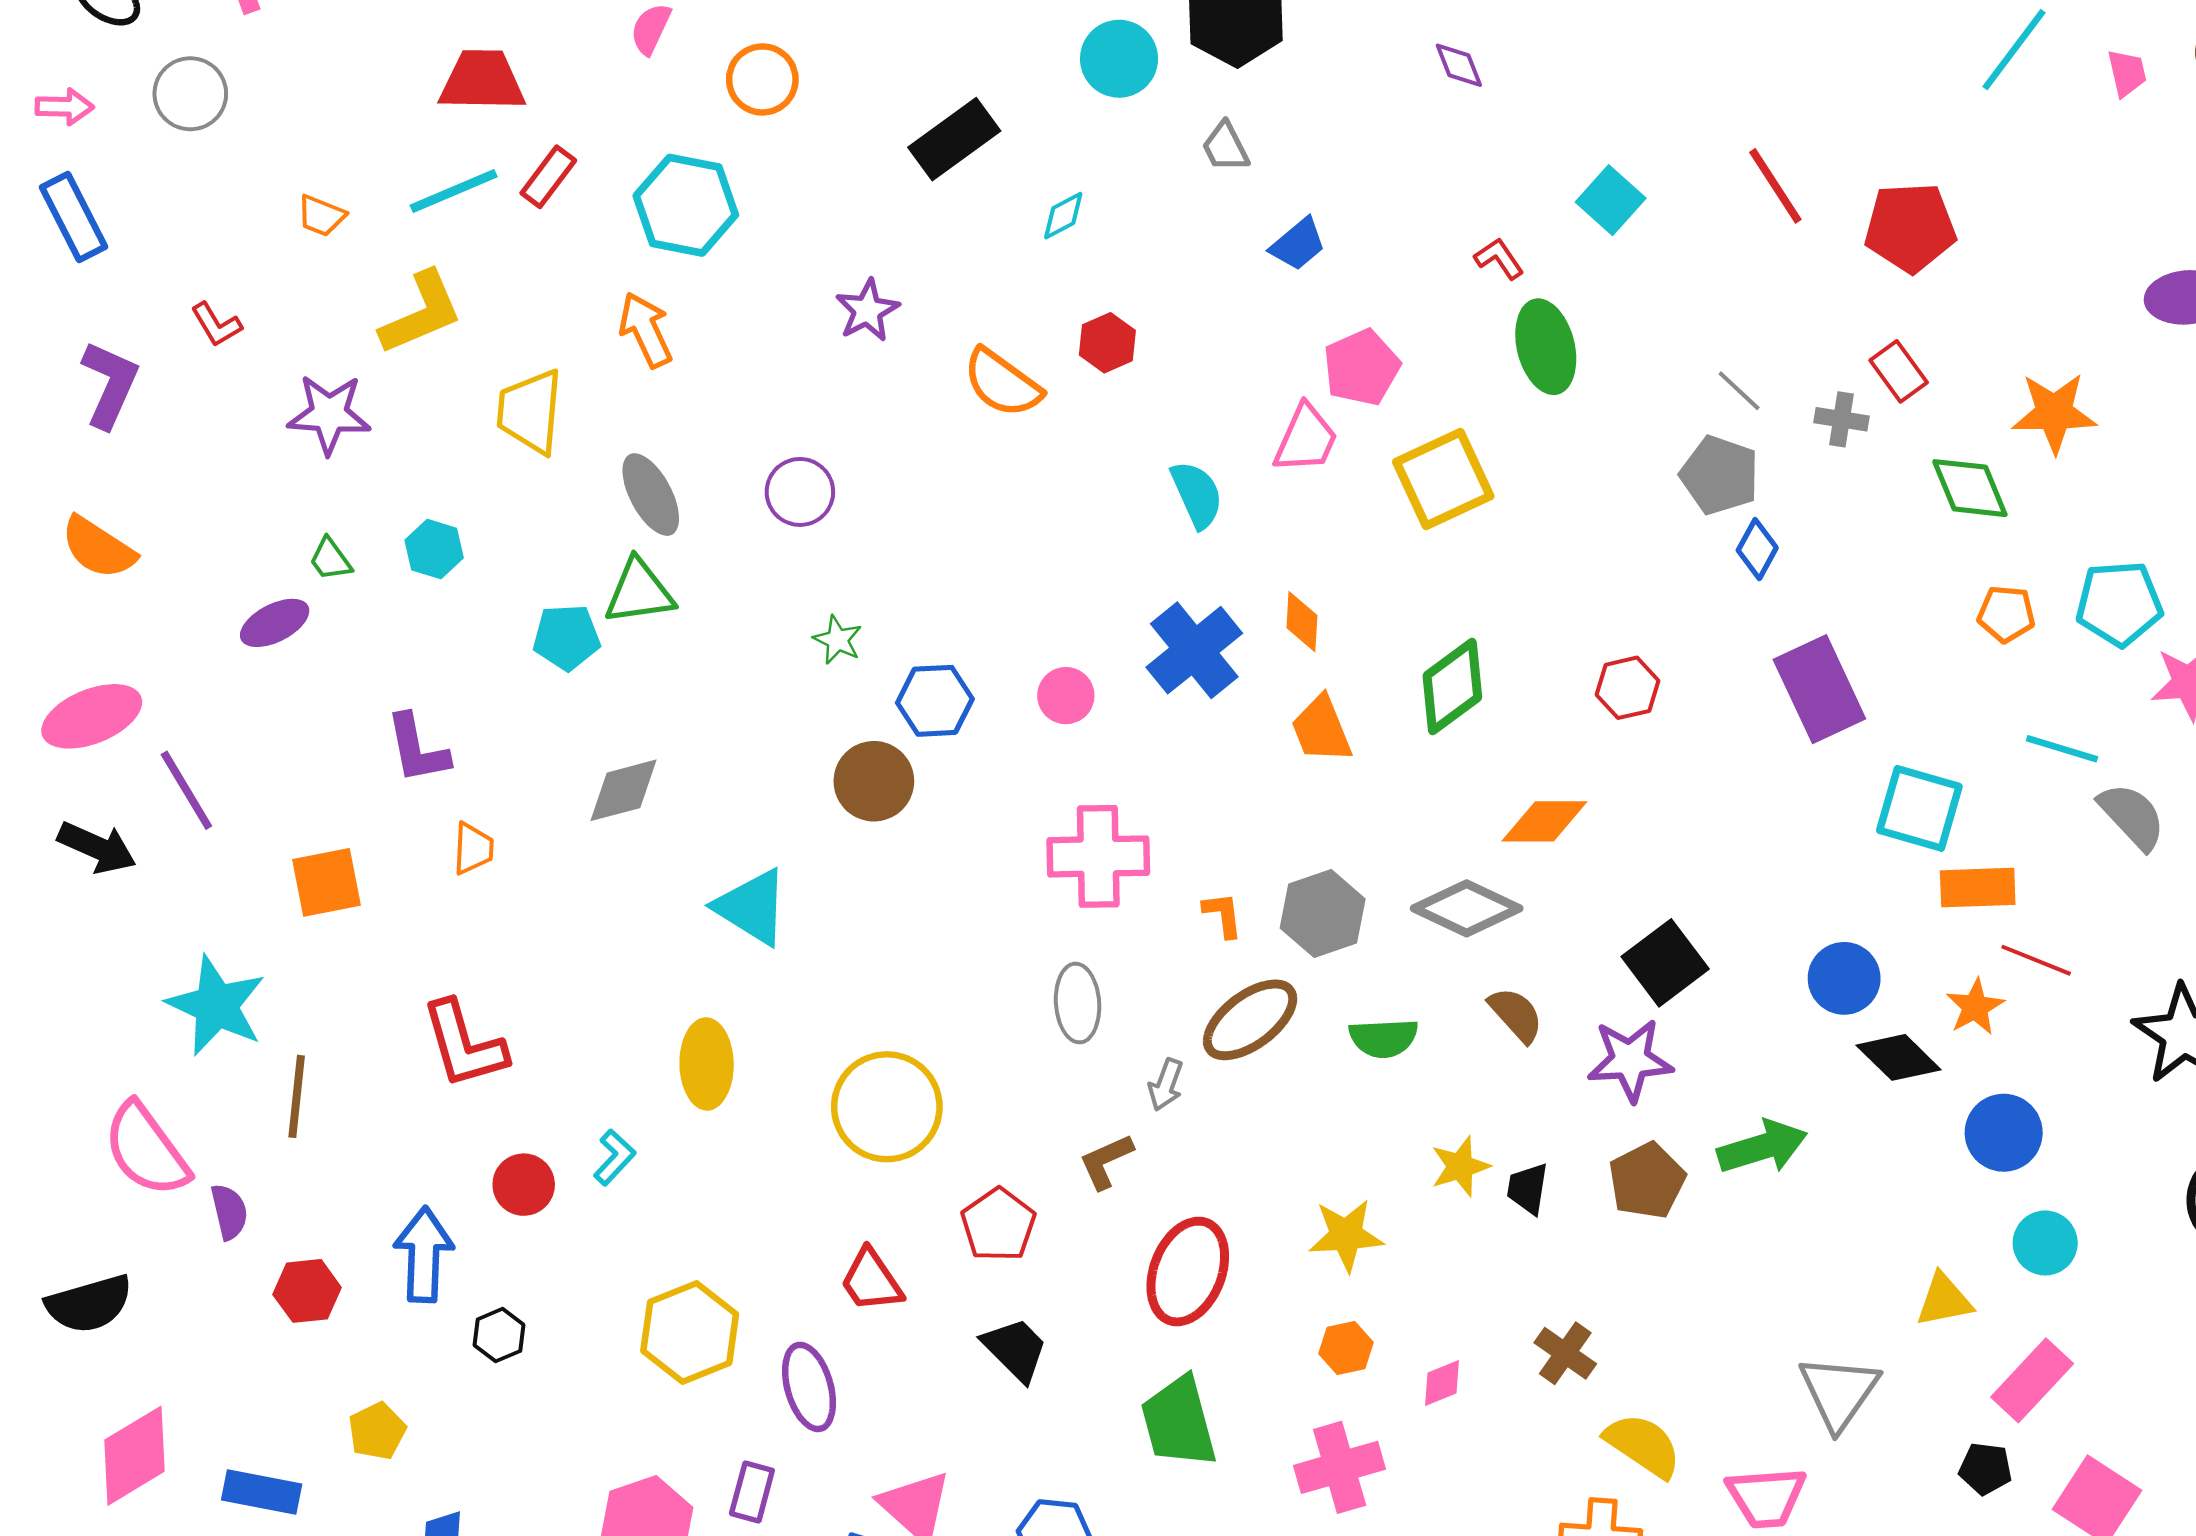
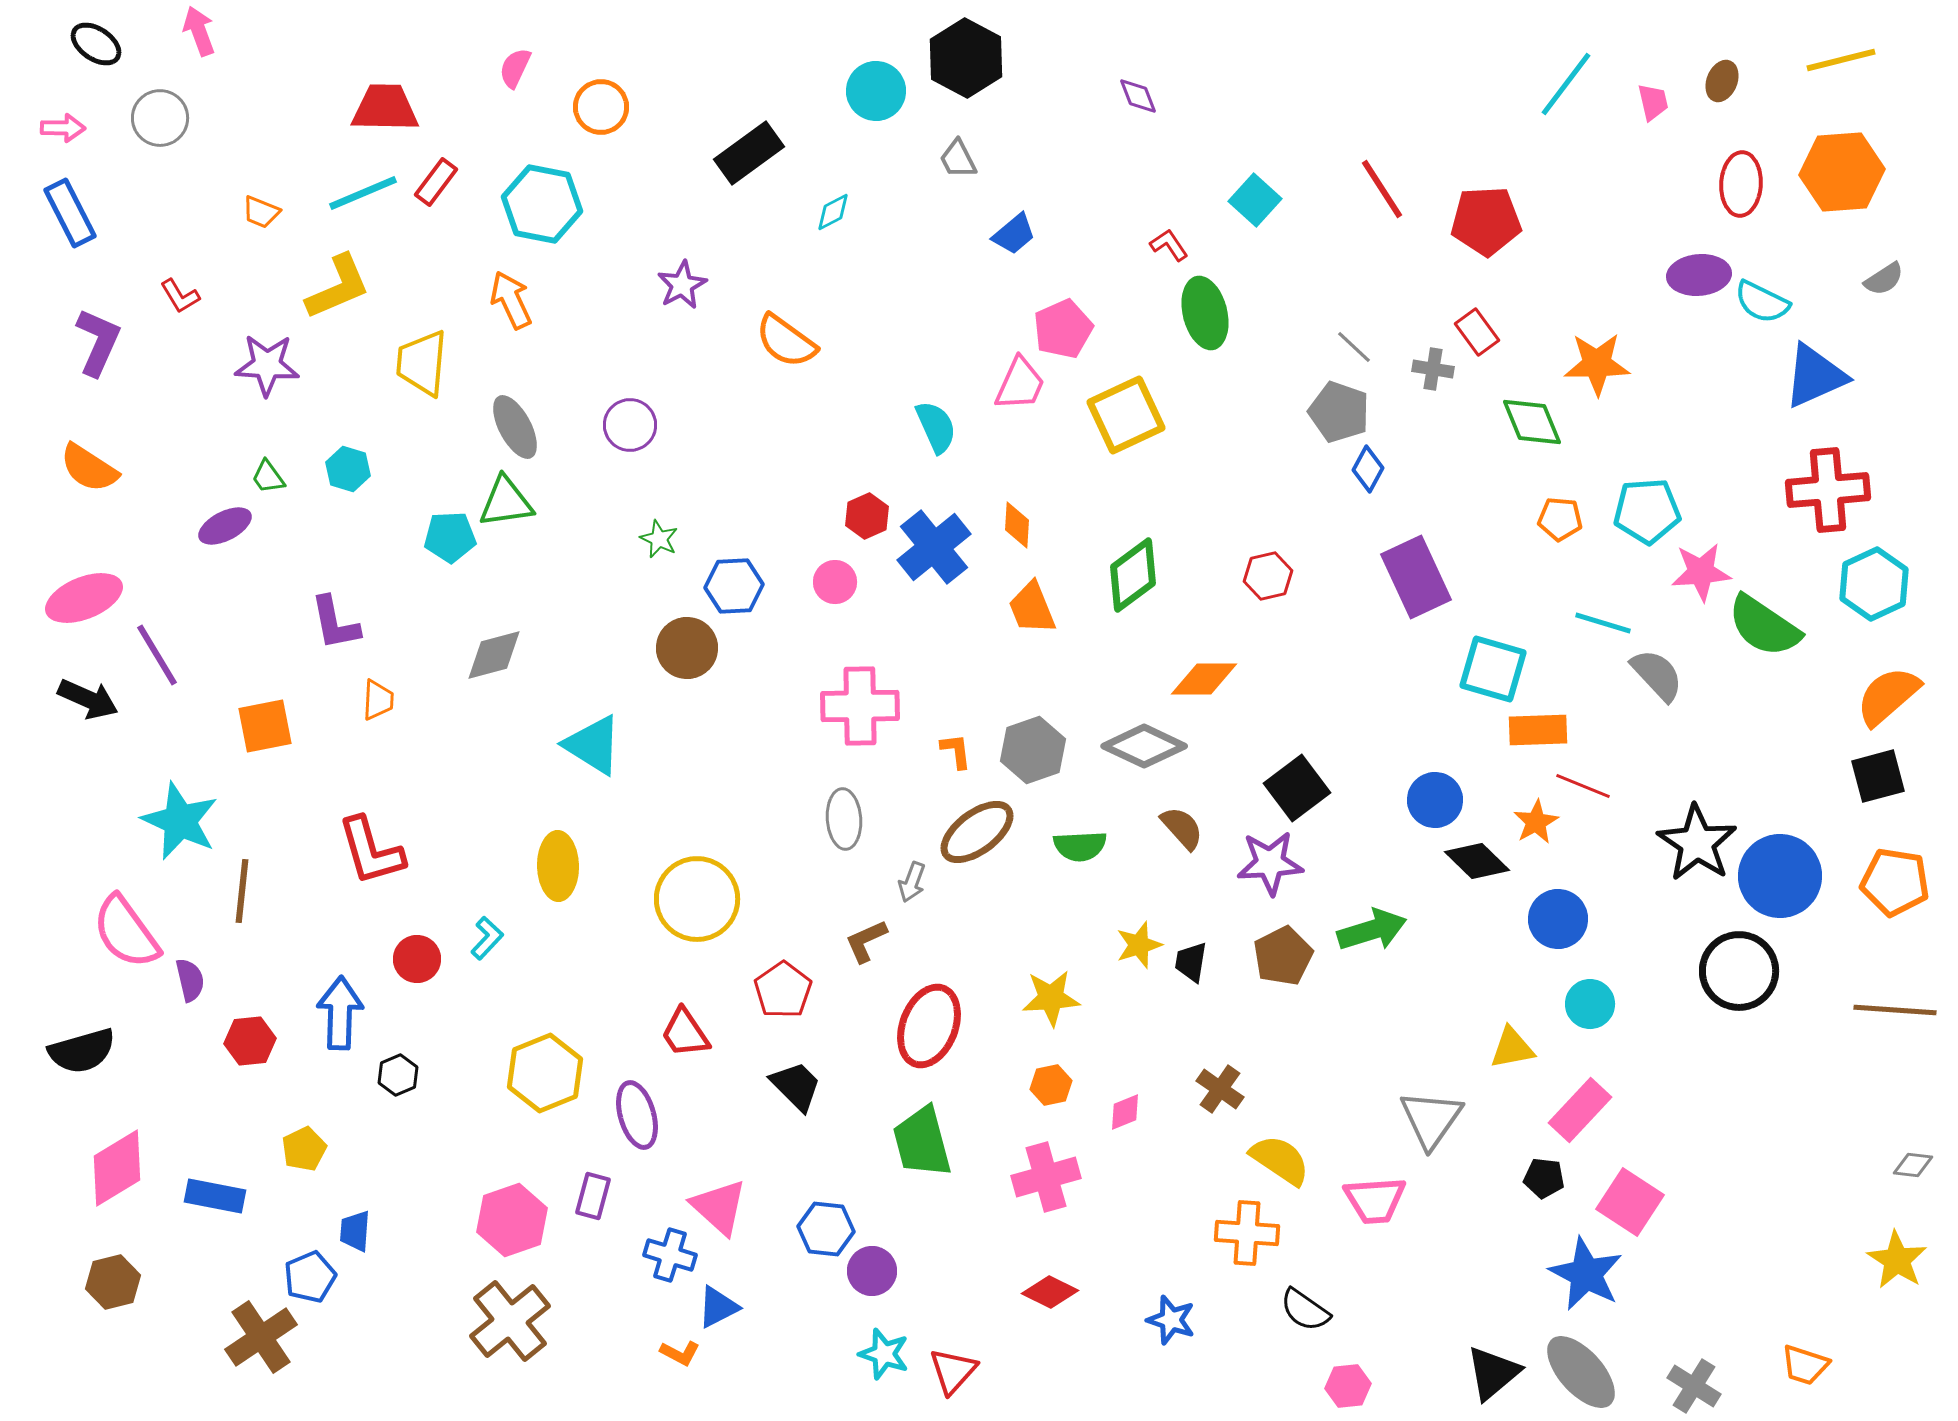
red hexagon: (1107, 343) -> (867, 516), moved

